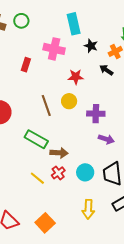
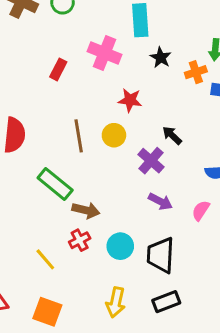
black arrow: (106, 70) -> (172, 135), moved
purple cross: (96, 114) -> (151, 161), turned 30
yellow line: (37, 178) -> (45, 259), moved
orange square: (45, 223) -> (47, 312), turned -36

